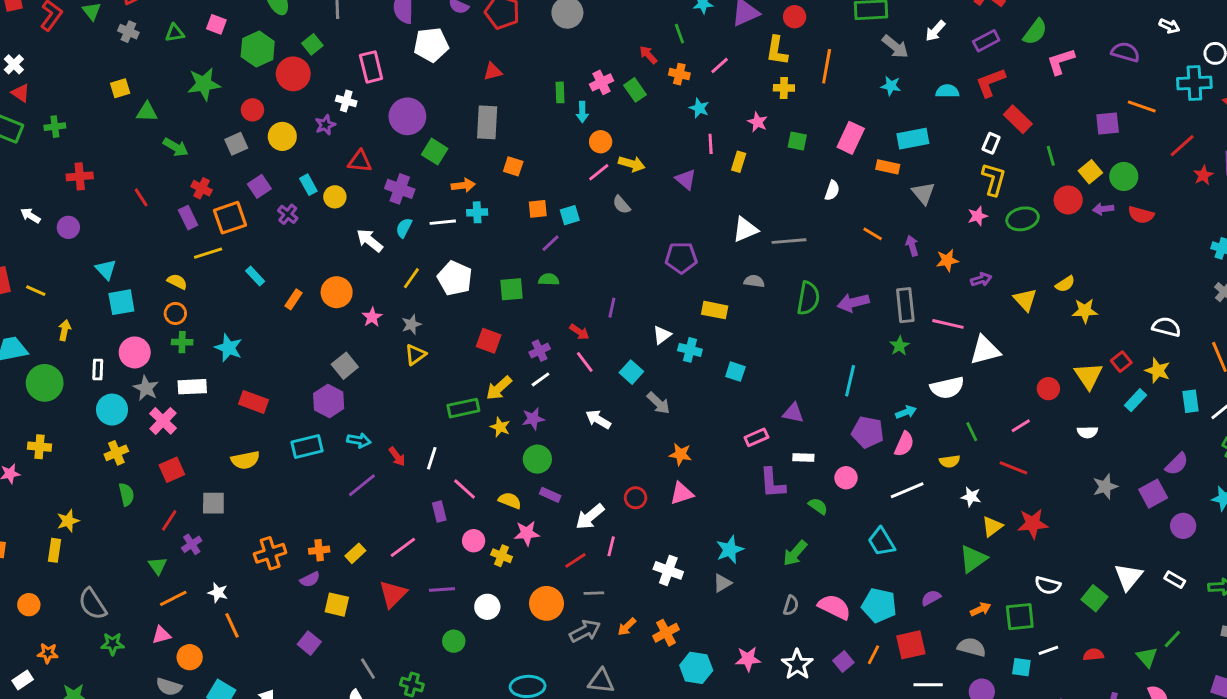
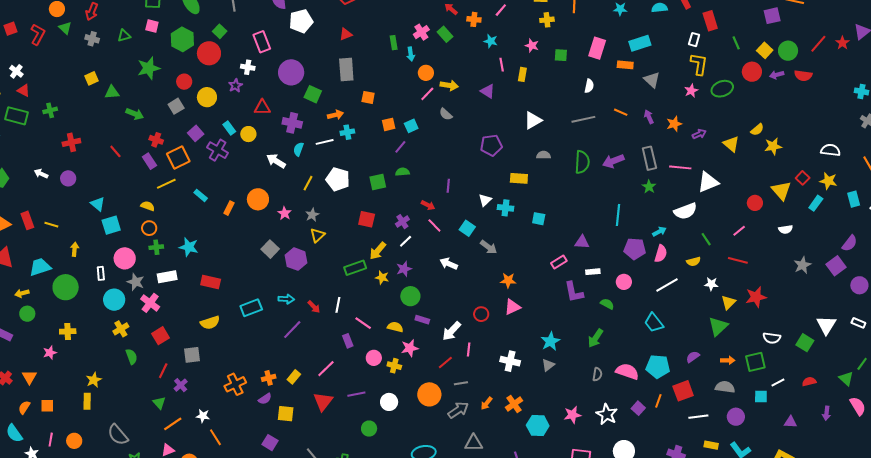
red rectangle: (1018, 119) -> (710, 21), turned 36
red line: (1182, 146) -> (818, 44), moved
purple cross: (288, 214) -> (218, 150), size x1.5
gray line: (789, 241) -> (583, 119), moved
purple hexagon: (329, 401) -> (296, 259), moved
orange arrow: (981, 609) -> (728, 360), turned 32

